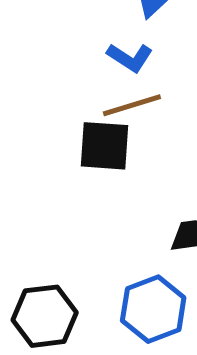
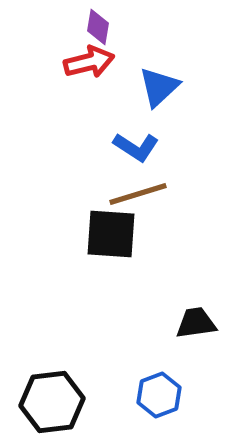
blue hexagon: (153, 309) -> (159, 395), size x0.7

